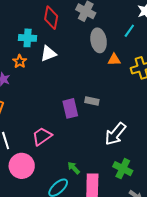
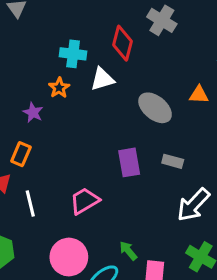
red diamond: (51, 18) -> (123, 43), moved
gray ellipse: (99, 40) -> (155, 108), moved, turned -45
gray rectangle: (92, 101) -> (173, 161), moved
pink circle: (22, 166) -> (69, 257), moved

